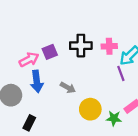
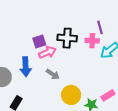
pink arrow: (29, 60) -> (47, 52), moved
purple line: (121, 73) -> (100, 27), moved

